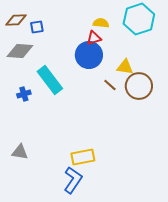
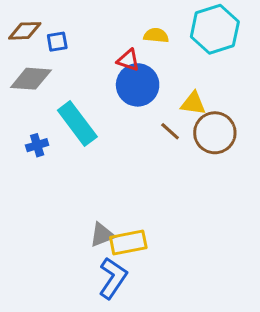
red triangle: (94, 38) -> (128, 60), moved, turned 35
gray triangle: (20, 152) -> (102, 235), moved, turned -30

